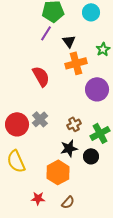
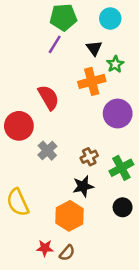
black triangle: (69, 41) -> (94, 48), moved
green star: (103, 49) -> (115, 64), moved
red circle: (17, 124) -> (19, 126), moved
black circle: (91, 156) -> (123, 207), moved
brown semicircle: (68, 202) -> (67, 253), moved

